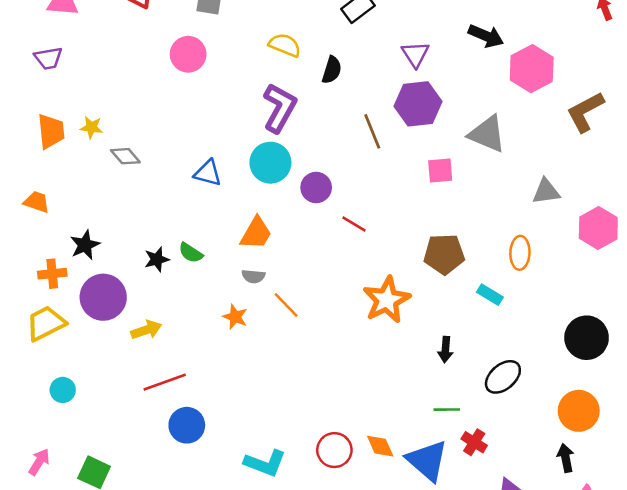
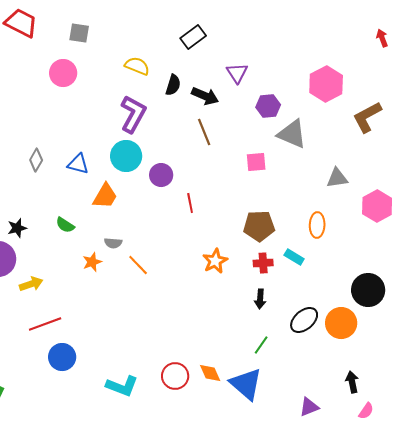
black arrow: (486, 36) -> (205, 96), moved
purple hexagon: (418, 104) -> (268, 106), moved, size x0.7
gray diamond: (125, 156) -> (36, 160), moved, turned 70
red line: (354, 224) -> (190, 203), turned 48
orange trapezoid: (256, 233) -> (105, 196), moved
black star: (157, 259) -> (17, 228), moved
orange star: (387, 300) -> (215, 261), size x0.7
orange star: (235, 317) -> (92, 262), moved, turned 30
green line: (447, 410) -> (261, 345), turned -54
orange circle: (579, 411) -> (341, 323), moved
red cross: (474, 442) -> (263, 263), moved, turned -36

